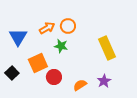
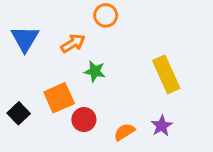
orange circle: (68, 26) -> (106, 15), moved
blue triangle: (18, 37) -> (25, 39), moved

